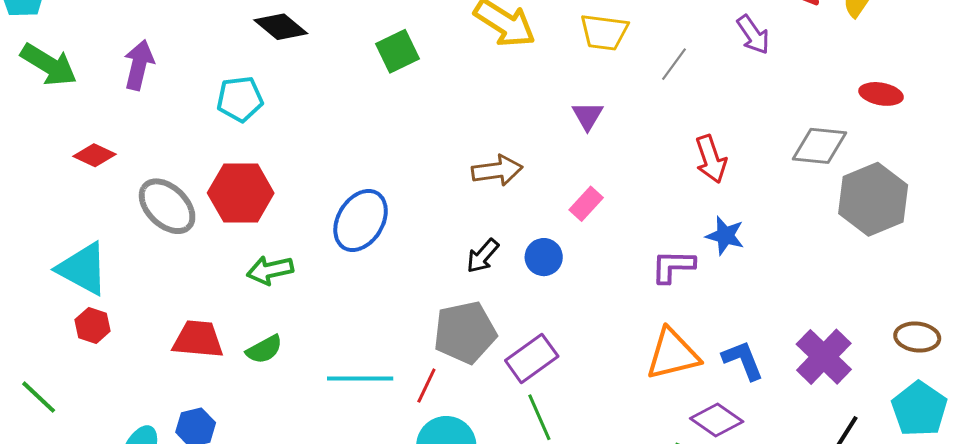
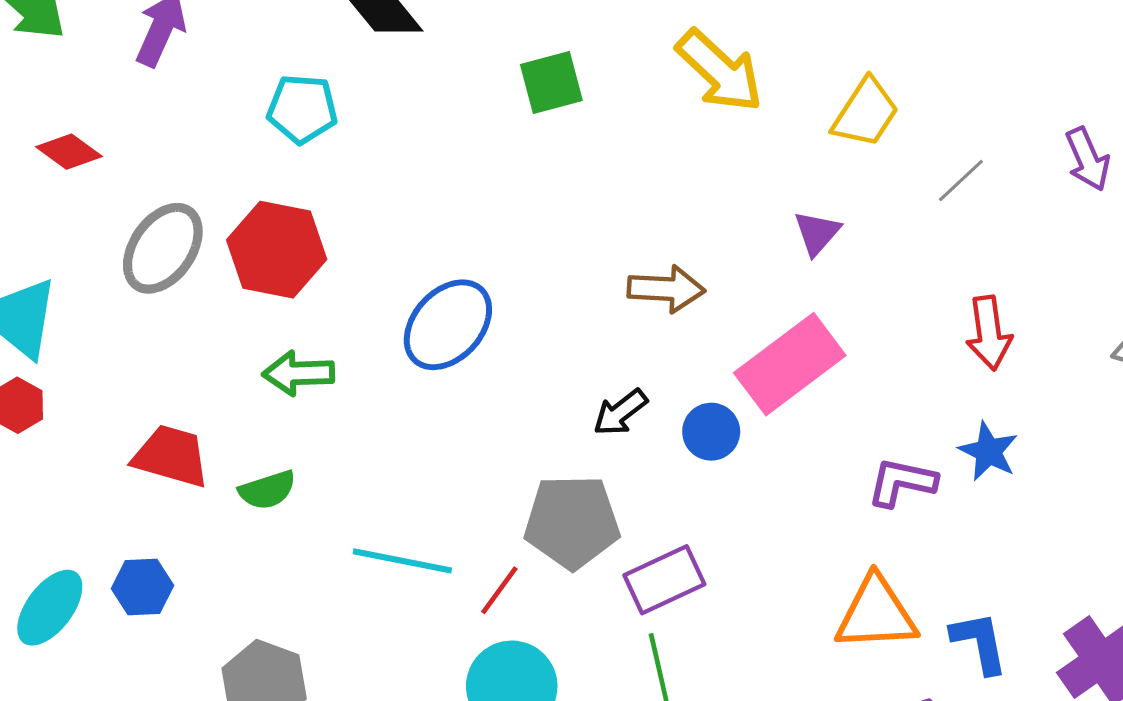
yellow trapezoid: (604, 32) -> (865, 113), turned -75
pink rectangle: (586, 204) -> (790, 364), size x2.0
gray ellipse: (167, 206) -> (163, 248), turned 70

